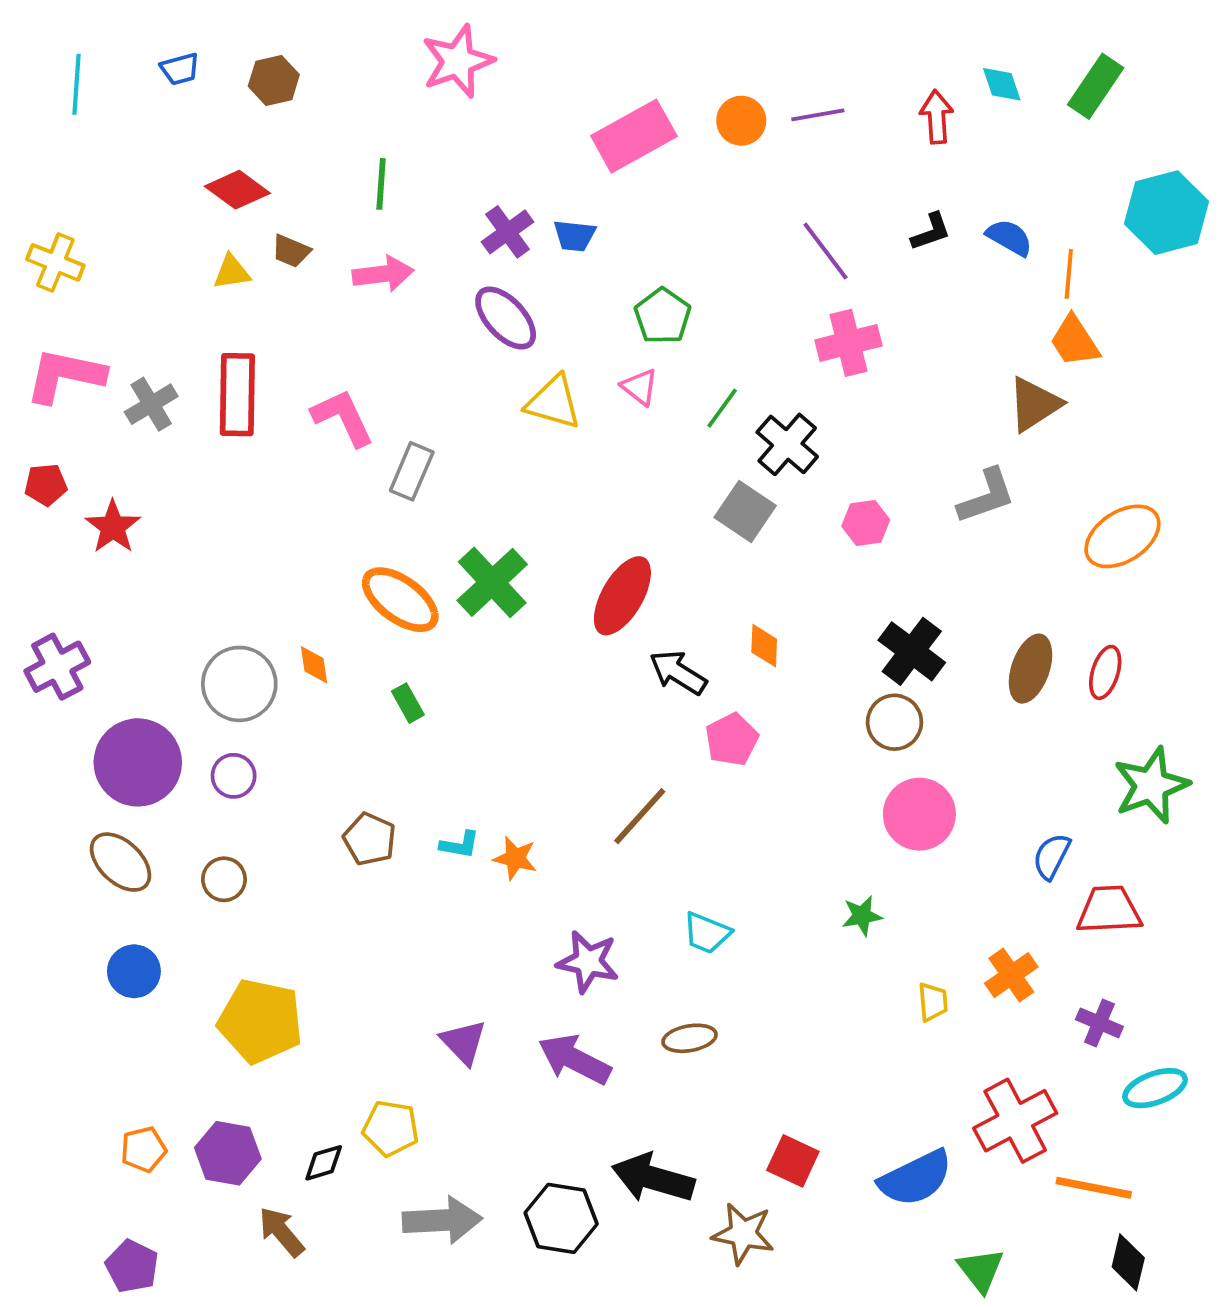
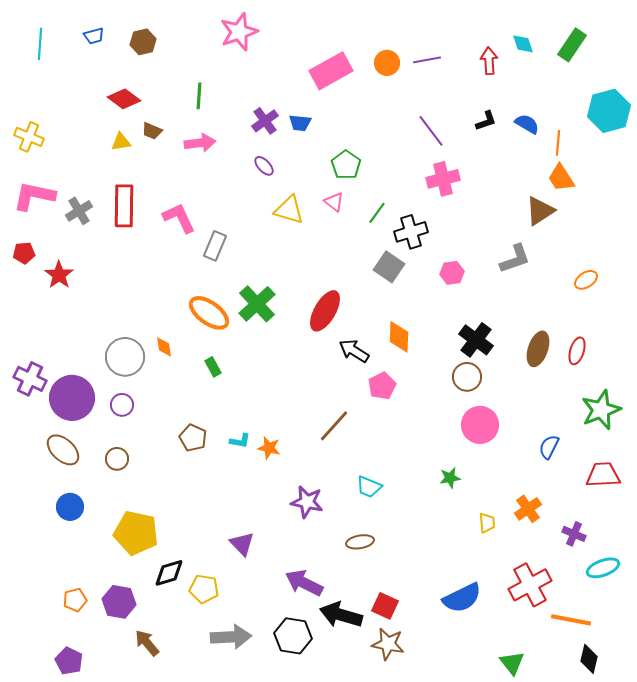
purple ellipse: (506, 318) -> (264, 166), size x0.6
black cross: (787, 444) -> (411, 232), turned 32
orange ellipse: (1122, 536) -> (586, 280), size x0.6
orange diamond: (764, 646) -> (399, 337), size x1.4
purple cross: (57, 667) -> (30, 379), moved, turned -36
red trapezoid: (1109, 910) -> (603, 475), moved
purple arrow: (575, 1059) -> (304, 583), moved
red square: (793, 1161) -> (385, 606), moved
black diamond: (324, 1163) -> (169, 573), moved, size x1.4
blue semicircle: (916, 1178) -> (462, 598), moved

